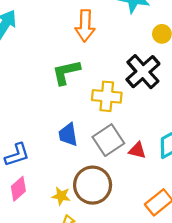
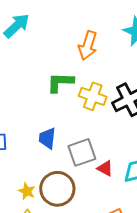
yellow cross: (107, 96) -> (93, 96), moved

